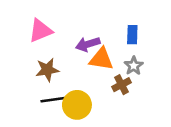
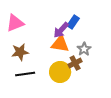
blue rectangle: (132, 35) -> (73, 22), moved, turned 32
purple arrow: (88, 44) -> (61, 30), moved, turned -30
yellow circle: (77, 105) -> (60, 72), moved

